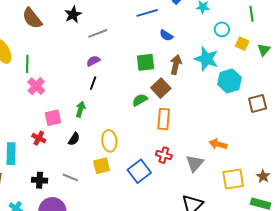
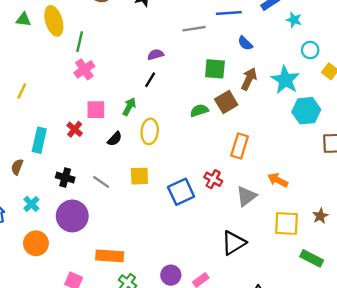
gray line: (98, 33) -> (194, 29), moved
orange rectangle: (164, 119) -> (240, 146), moved
yellow ellipse: (109, 141) -> (150, 131), moved
brown star: (263, 176) -> (320, 216), moved

